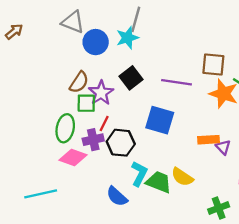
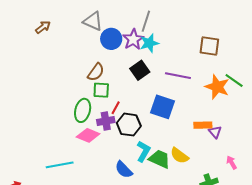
cyan star: (127, 38) -> (149, 43), moved
brown square: (213, 65) -> (209, 46), moved
purple star: (101, 93) -> (133, 39), moved

